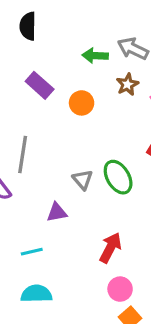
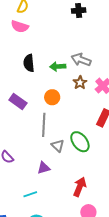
black semicircle: (28, 26) -> (29, 63), moved
purple rectangle: (40, 85) -> (18, 102), moved
gray line: (23, 155) -> (44, 125), moved

